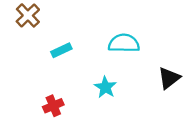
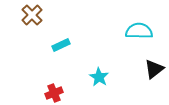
cyan semicircle: (124, 43) -> (139, 31), moved

